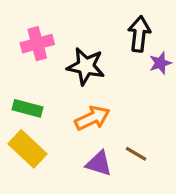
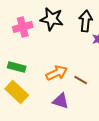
black star: (86, 66) -> (52, 19), moved
brown line: (136, 154) -> (81, 80), moved

